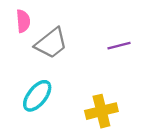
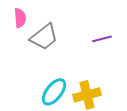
cyan ellipse: (37, 96) -> (54, 92), moved

